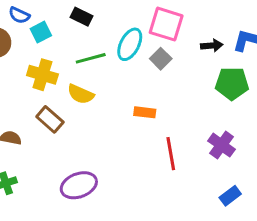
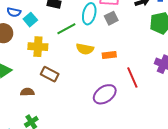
gray square: (161, 59) -> (111, 18), turned 32
yellow semicircle: (81, 94) -> (85, 49), moved
purple ellipse: (79, 185) -> (105, 94), moved

